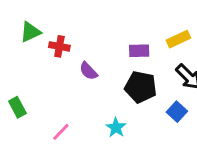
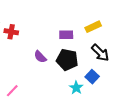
purple semicircle: (88, 71) -> (40, 57), moved
cyan star: (116, 128) -> (76, 88), moved

